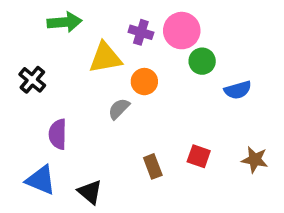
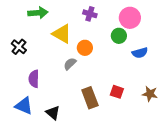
pink circle: (182, 31) -> (130, 18), moved
purple cross: (141, 32) -> (90, 14), moved
yellow triangle: (105, 58) -> (62, 34), turned 40
brown rectangle: (153, 166) -> (90, 98), size x1.5

